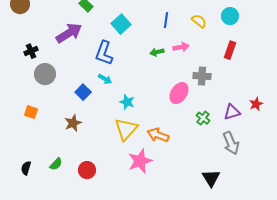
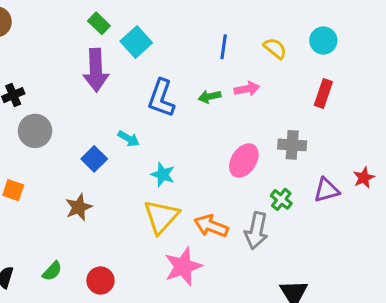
cyan square: (121, 24) -> (136, 42), moved
purple arrow: (69, 33) -> (96, 70), moved, turned 120
blue L-shape: (104, 53) -> (161, 98), moved
gray cross: (202, 76) -> (292, 145), moved
gray arrow: (231, 143) -> (256, 231), moved, turned 35

